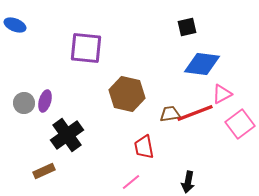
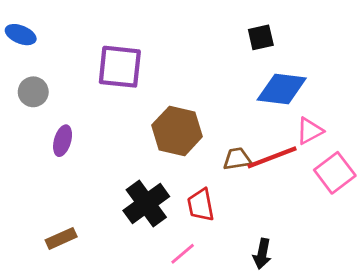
gray circle: (24, 103) -> (33, 92), moved
black cross: (67, 135) -> (146, 204), moved

